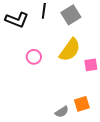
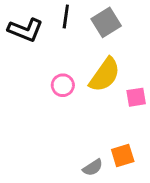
pink circle: (34, 57) -> (63, 85), moved

